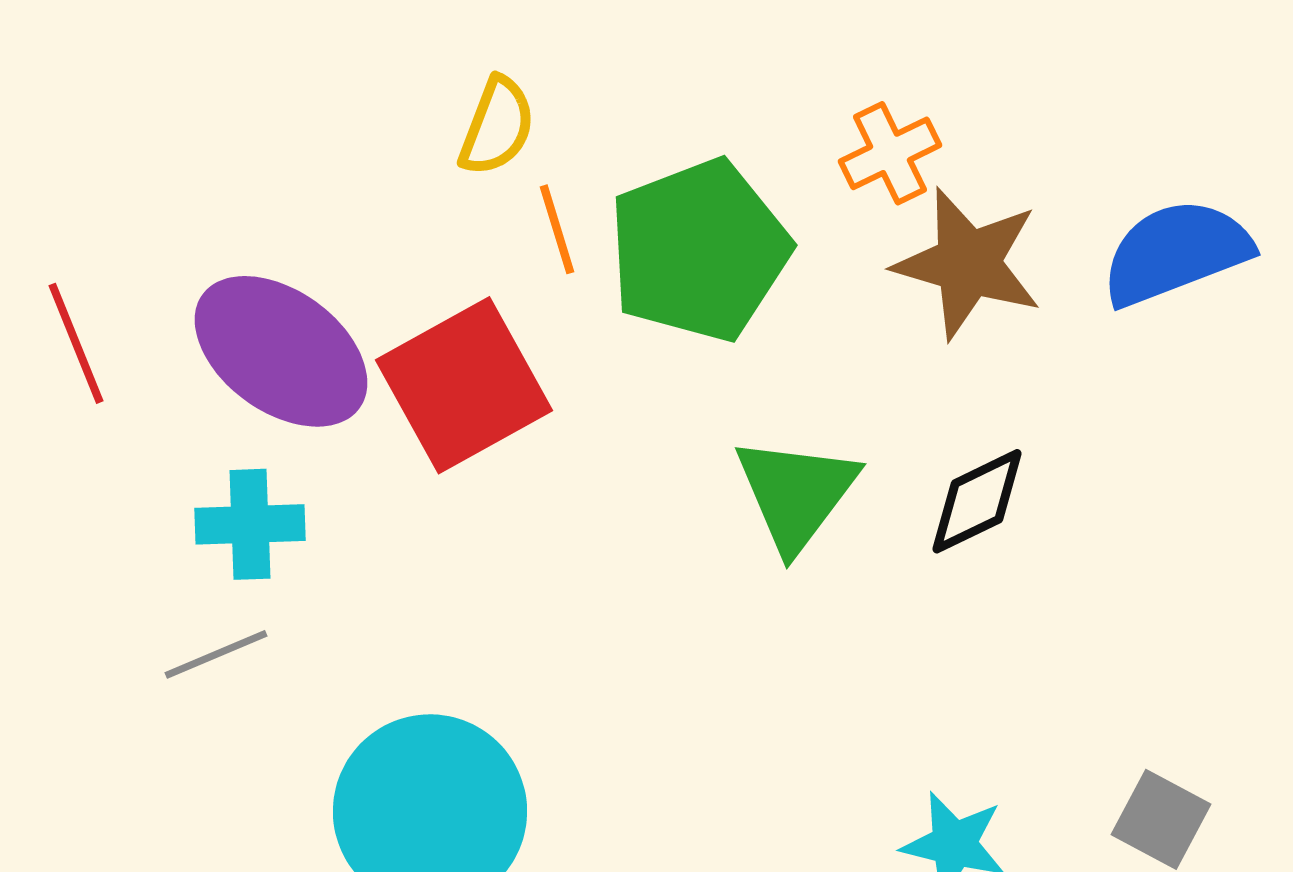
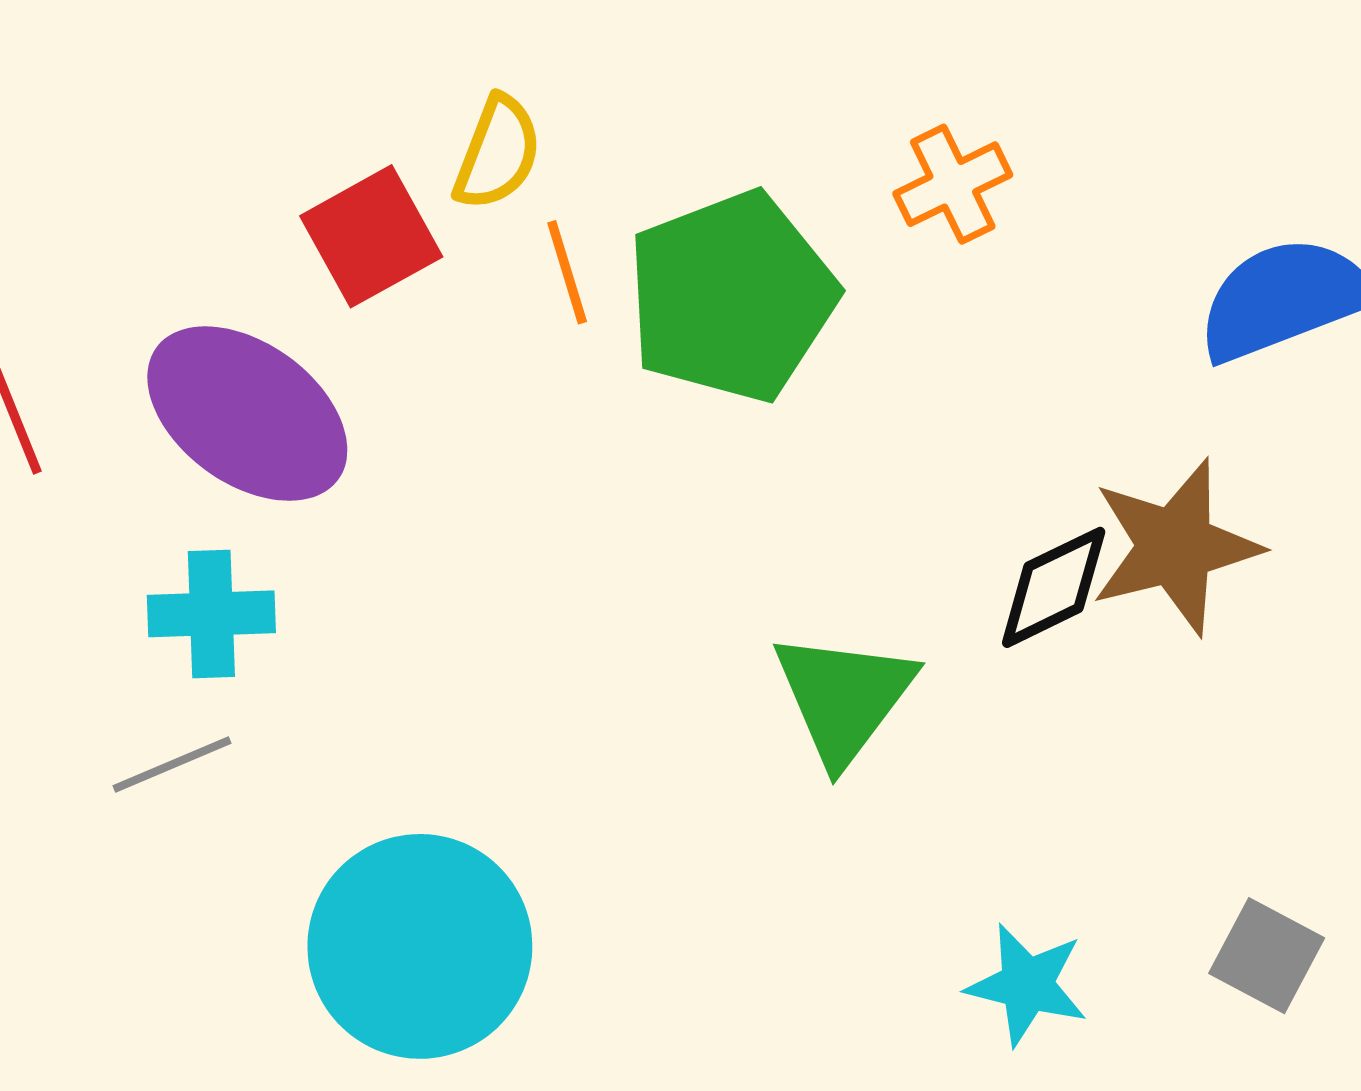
brown star: (968, 263) -> (1175, 547), moved, turned -30
red square: (464, 385) -> (371, 236), moved, size x0.7
green triangle: (796, 493) -> (844, 697), moved

